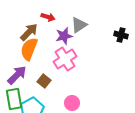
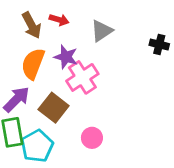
brown arrow: (29, 32) -> (32, 25), moved, turned 108
purple star: (64, 36) -> (66, 57), moved, turned 30
brown square: (44, 81) -> (54, 108), size x1.5

